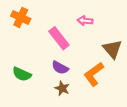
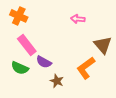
pink rectangle: (59, 38) -> (27, 45), moved
purple semicircle: (60, 68) -> (44, 62), moved

